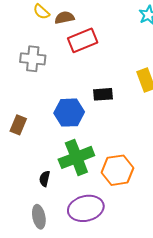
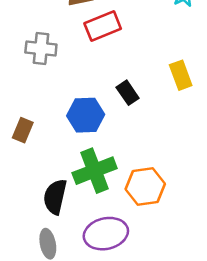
black rectangle: (103, 94) -> (128, 93), turned 60
black semicircle: (45, 179) -> (55, 197), size x1.8

